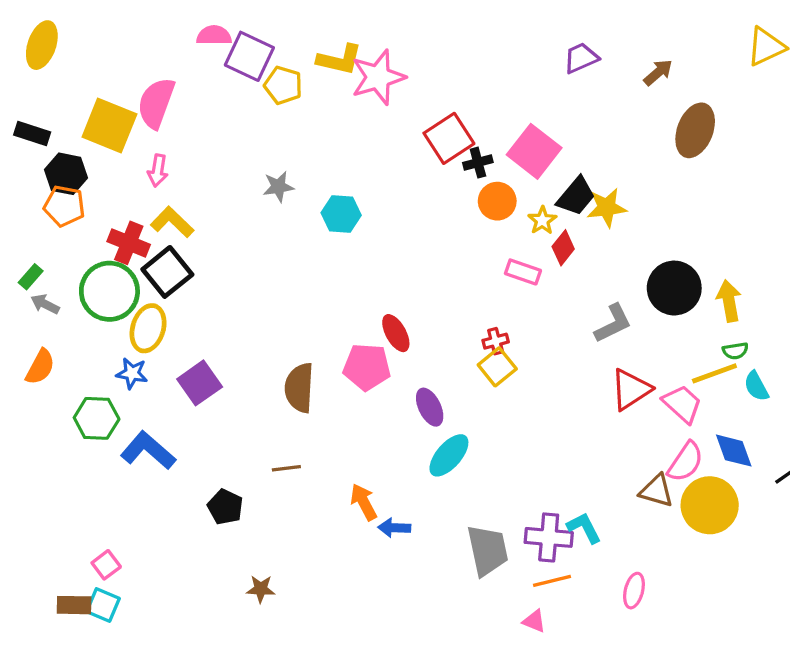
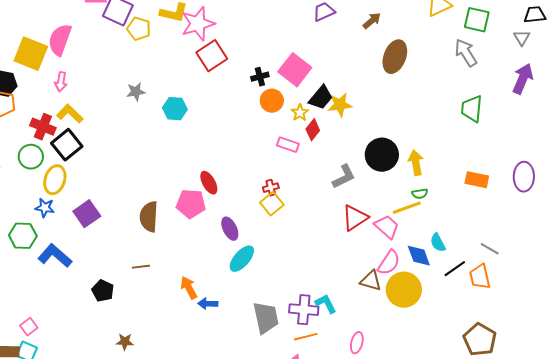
red square: (449, 138) -> (212, 56), moved
green circle: (109, 291) -> (31, 157), size x0.7
cyan semicircle: (756, 386) -> (438, 243), moved

